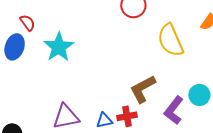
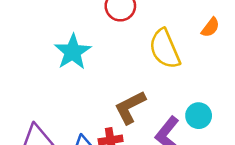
cyan star: (59, 47) -> (73, 52), moved

